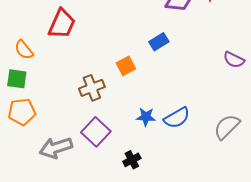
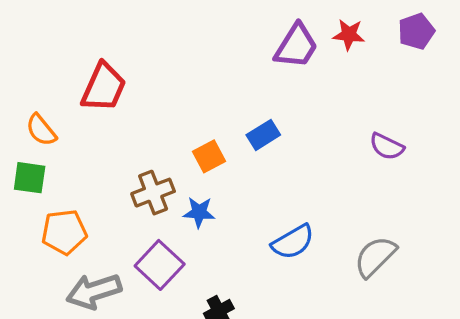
blue rectangle: (159, 42) -> (263, 135), moved
orange pentagon: (22, 112) -> (64, 232), moved
blue star: (146, 117) -> (199, 212), moved

